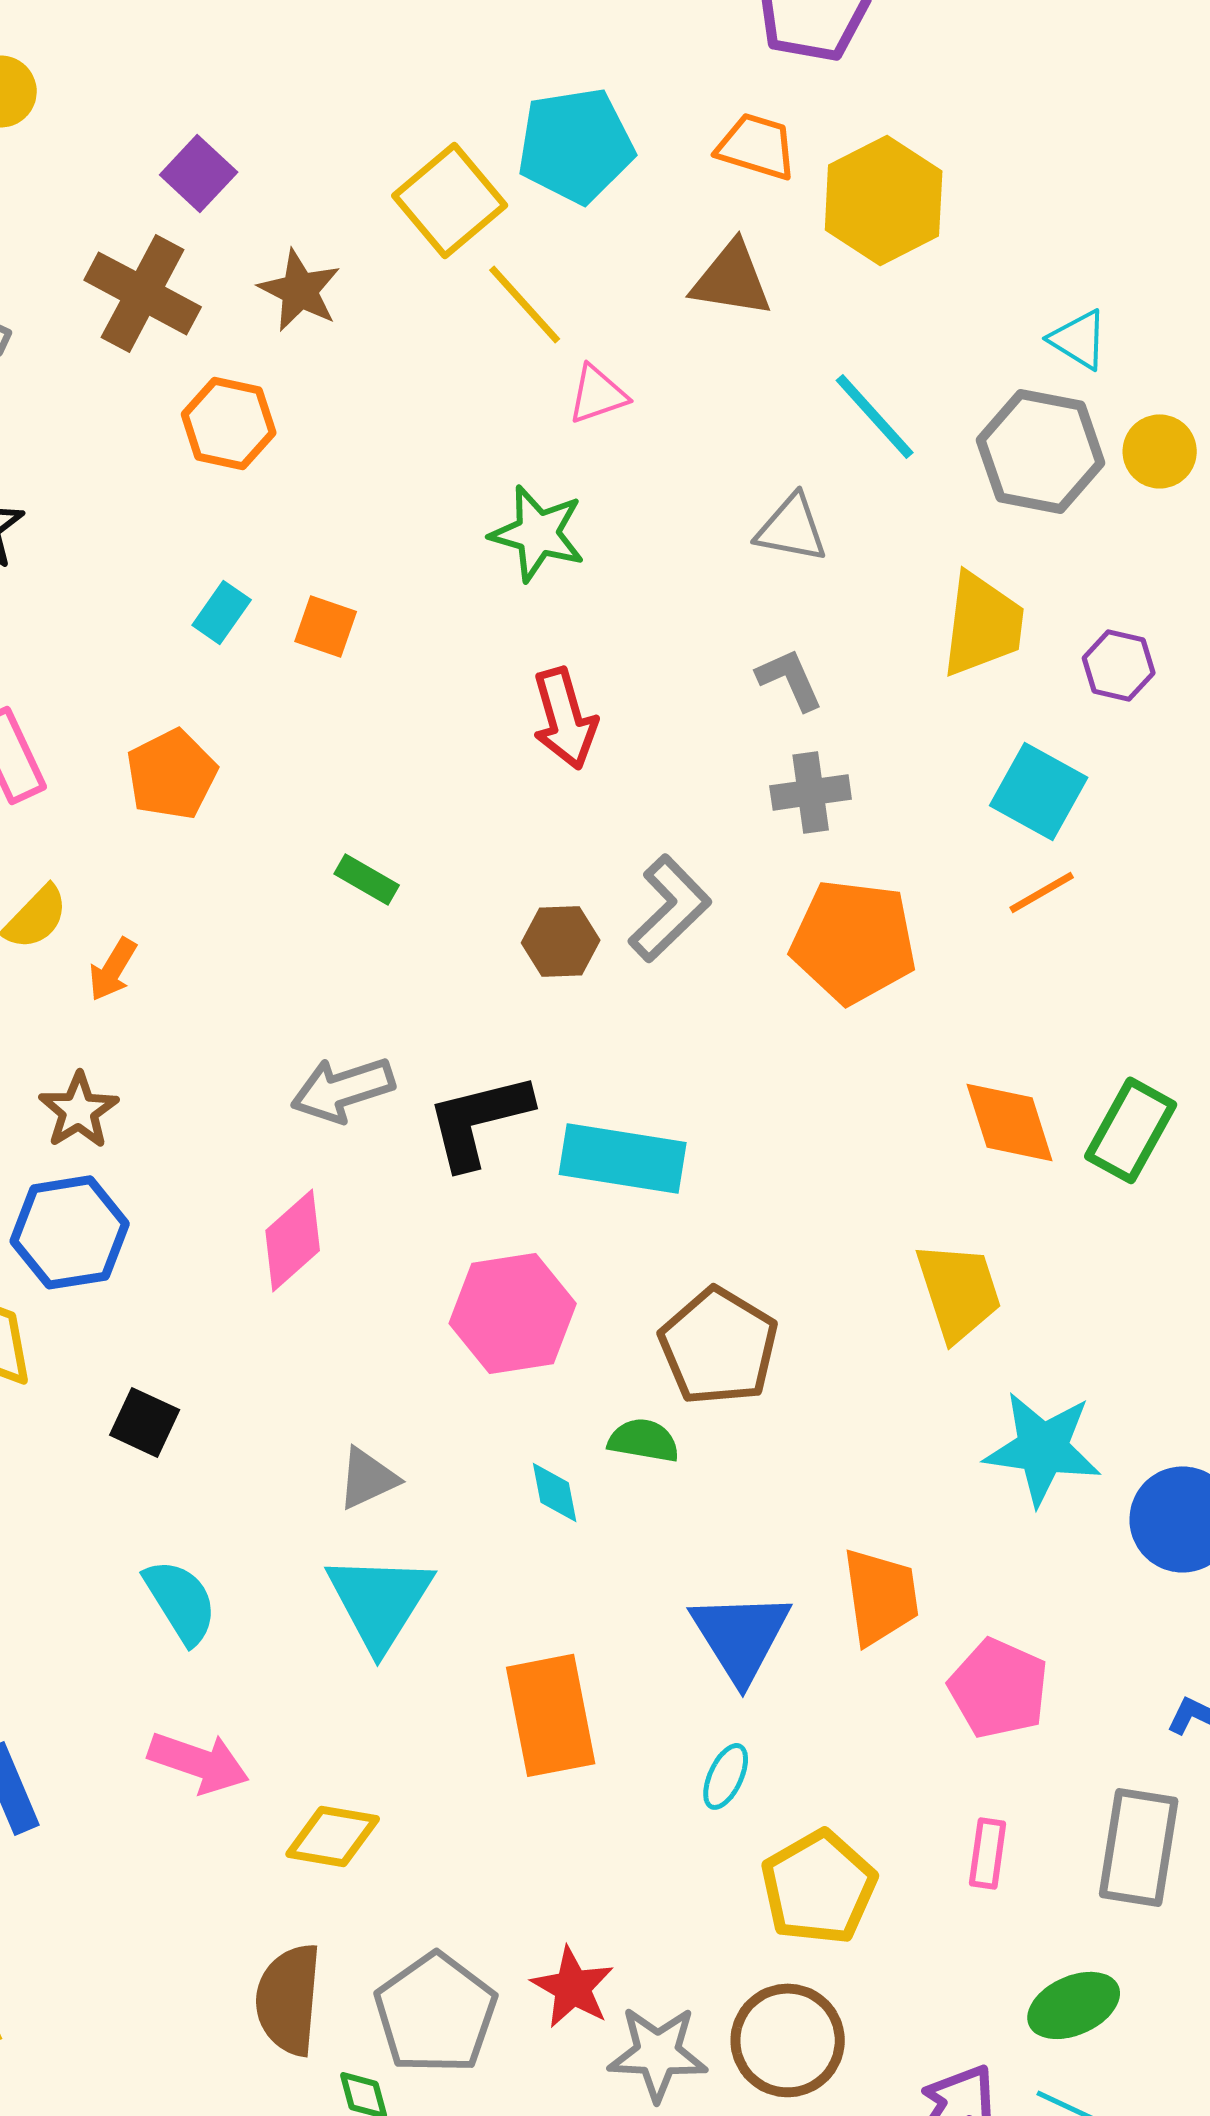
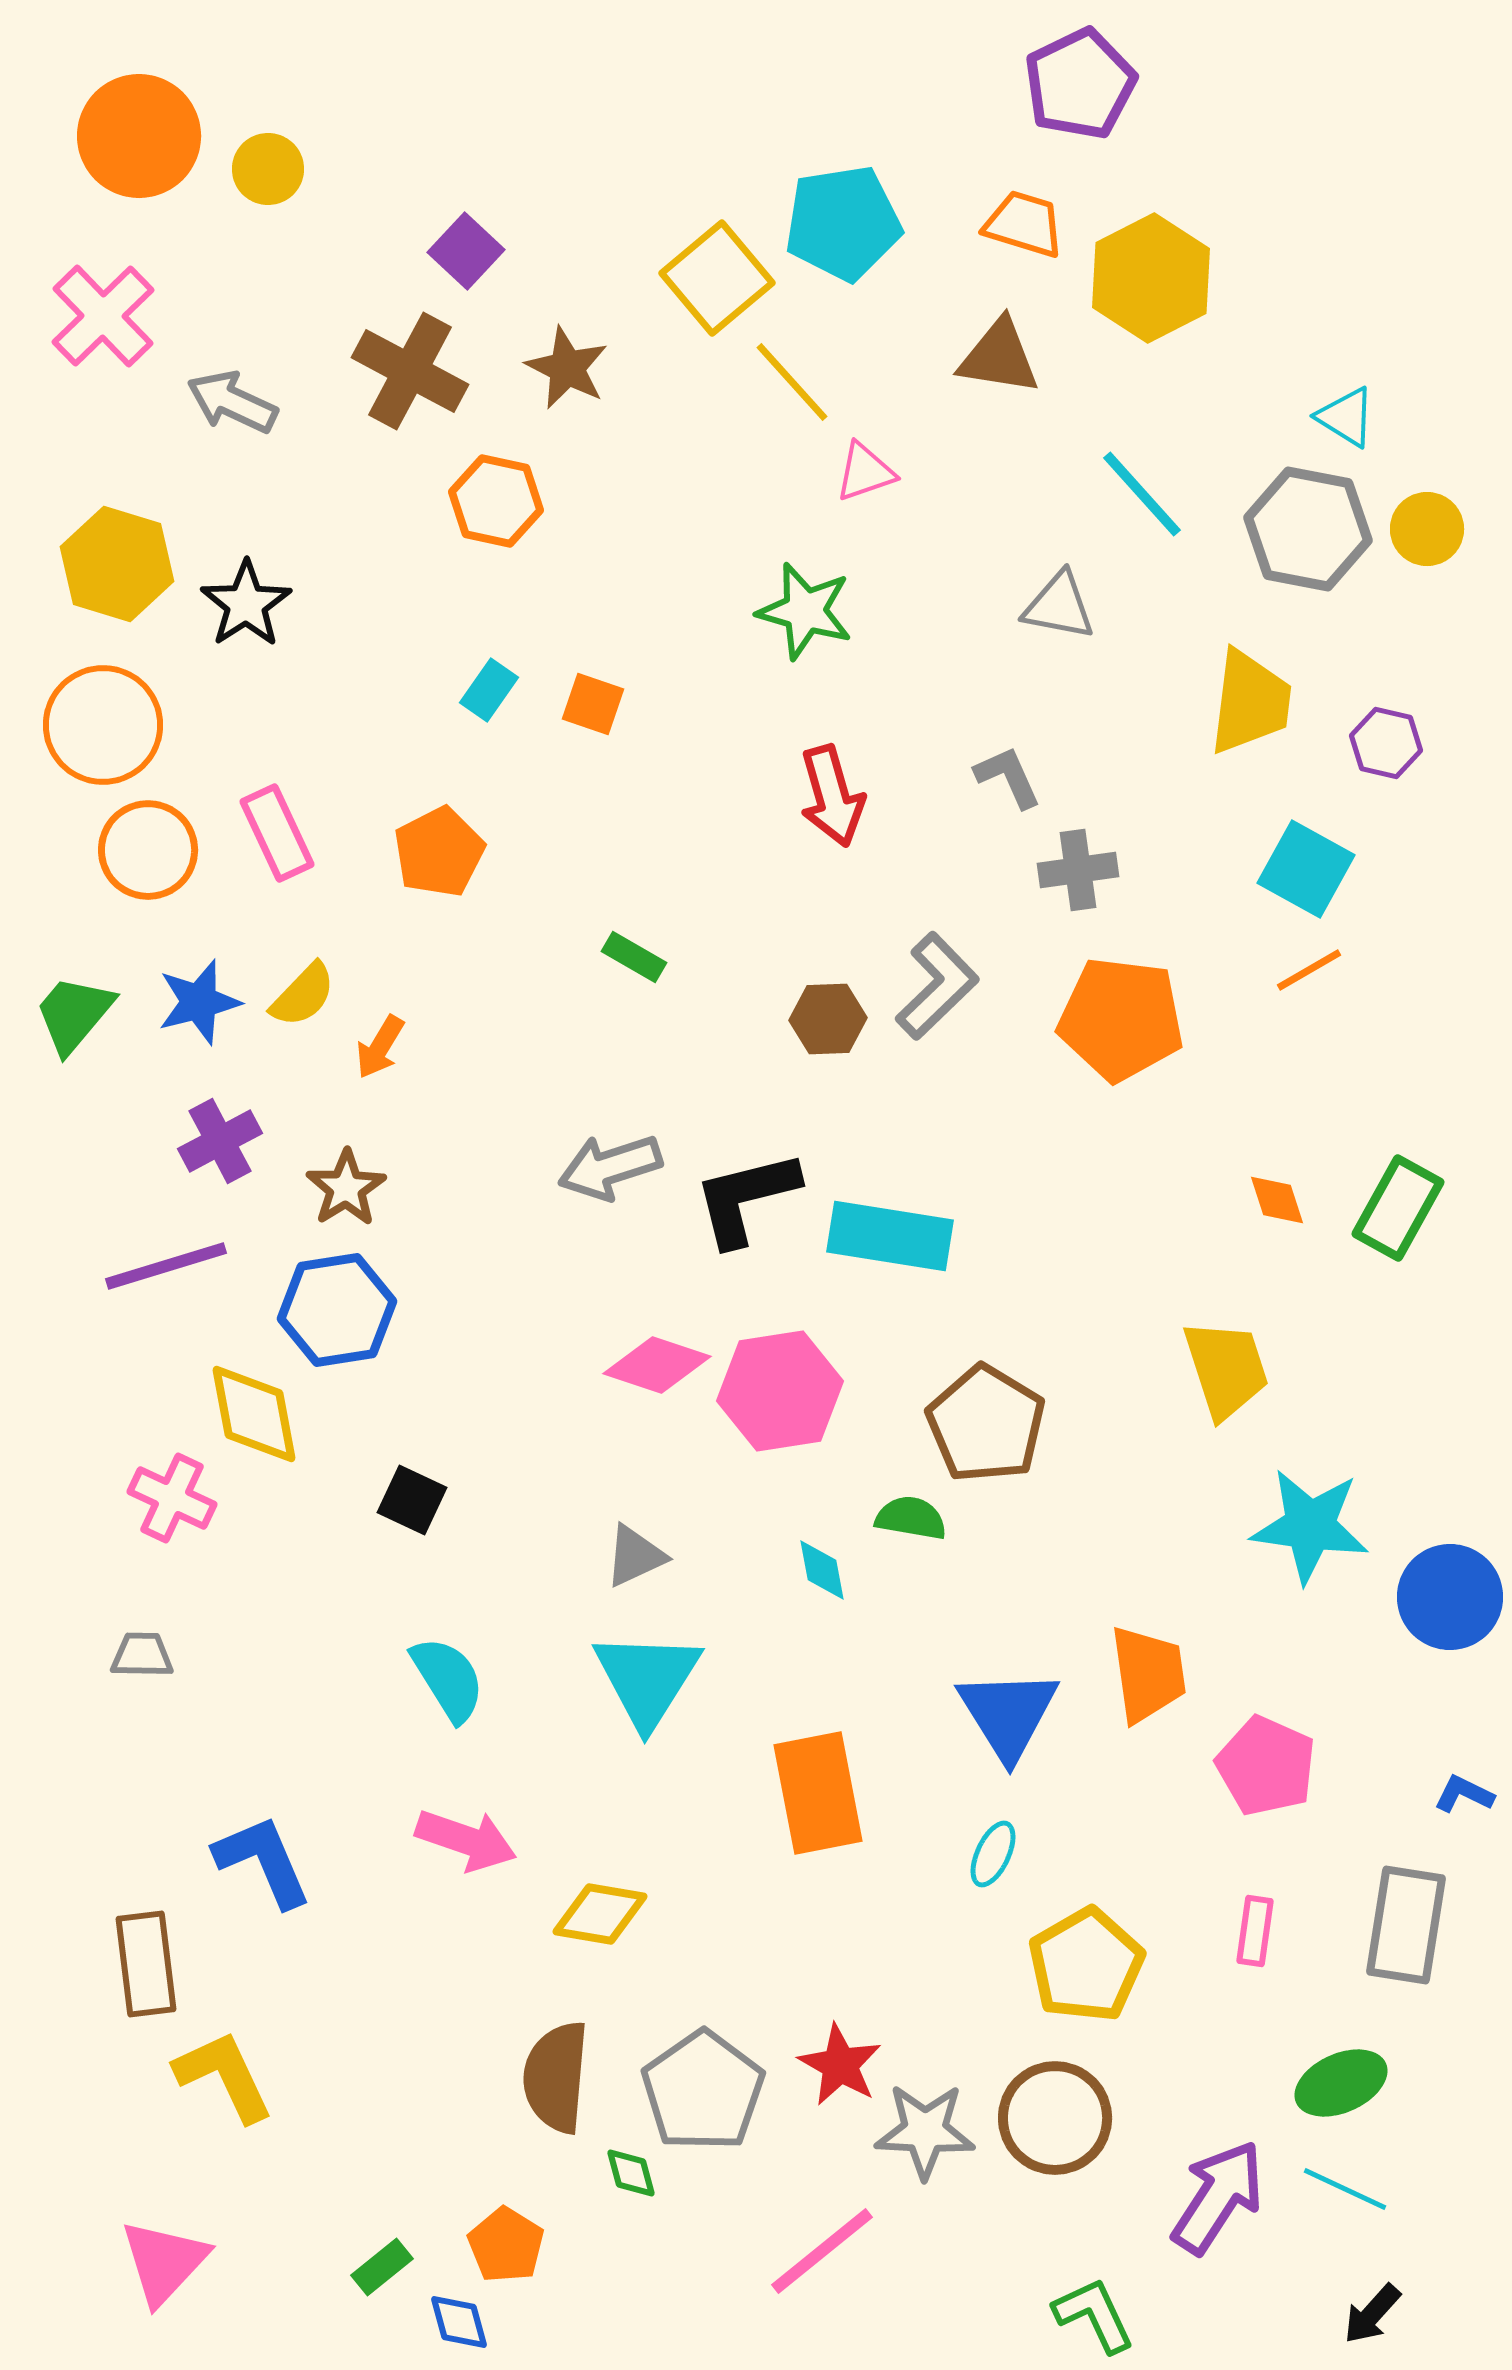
gray L-shape: (790, 679) -> (1008, 777), moved
orange diamond: (1010, 1122) -> (1277, 1200), size x0.6
pink diamond: (293, 1240) -> (657, 1365), moved, turned 60

